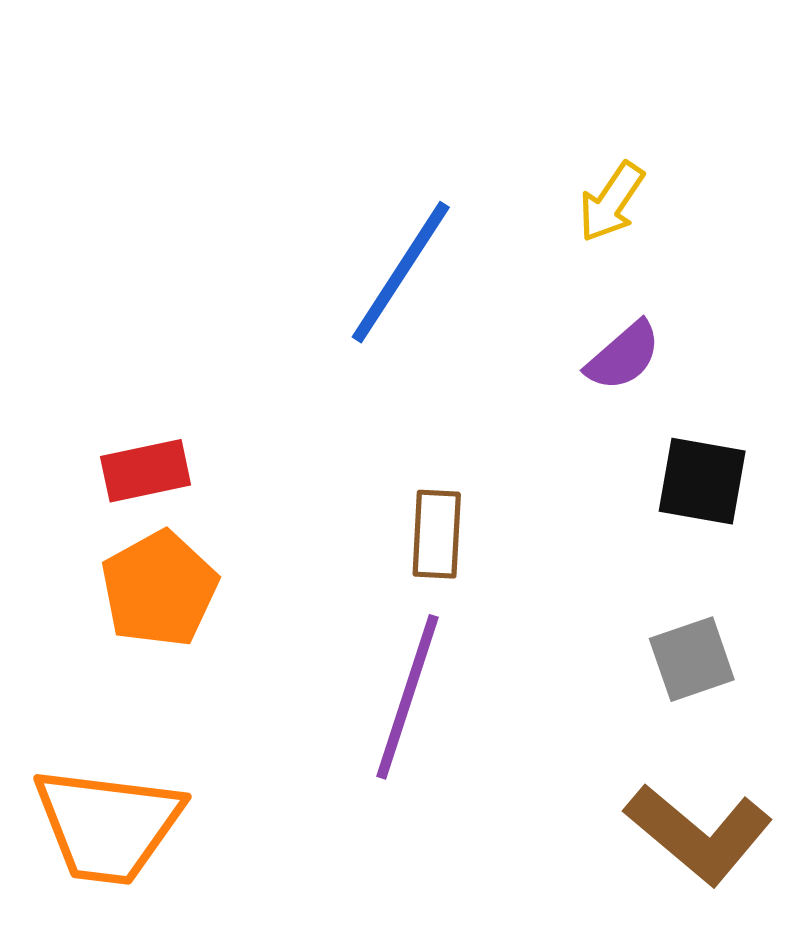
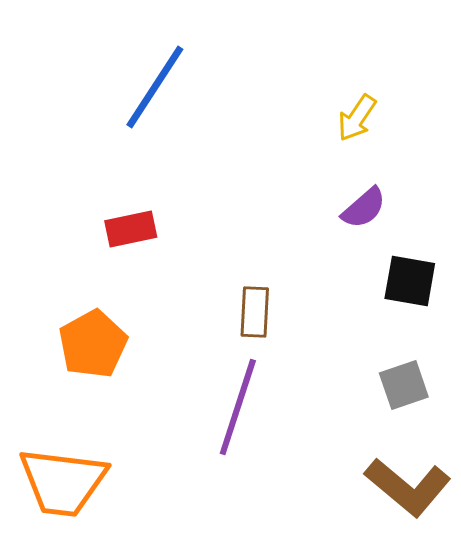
blue line: (401, 272) -> (155, 87), moved
red rectangle: (146, 471) -> (131, 229), moved

